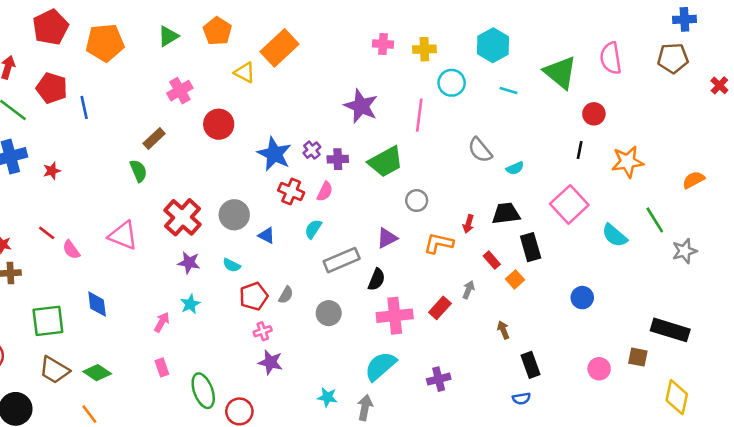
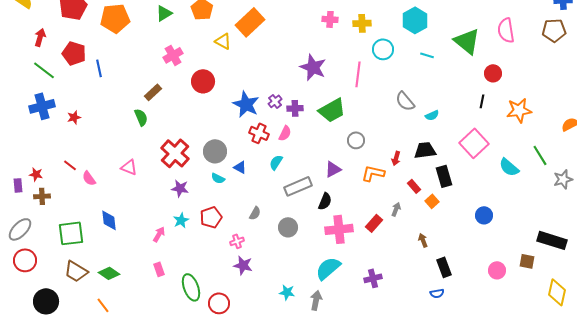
pink triangle: (123, 235) -> (129, 167), size x0.7
cyan semicircle: (232, 265) -> (218, 178), moved
red pentagon: (254, 296) -> (211, 217), moved

